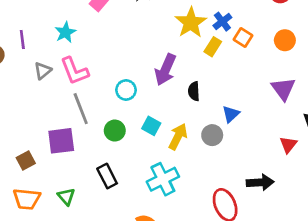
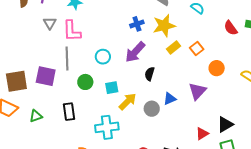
blue cross: (222, 22) -> (137, 24), moved
orange circle: (285, 40) -> (217, 68), moved
gray triangle: (43, 71) -> (50, 23), turned -40
purple triangle: (283, 89) -> (197, 91), moved
cyan square: (151, 126) -> (112, 88), turned 32
brown square: (26, 160) -> (16, 81), size x1.6
green triangle: (66, 197) -> (36, 116), turned 32

